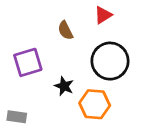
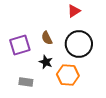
brown semicircle: (65, 30) -> (47, 38), moved
gray rectangle: (17, 117) -> (26, 82), moved

